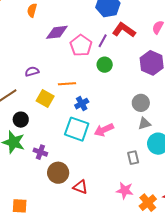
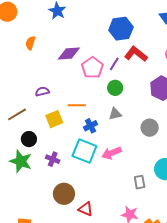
orange semicircle: (32, 10) -> (30, 43), moved
yellow square: (45, 99) -> (54, 119), turned 36
gray triangle: (144, 124) -> (115, 114), moved
purple cross: (40, 152) -> (53, 159), moved

